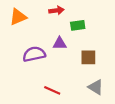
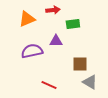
orange triangle: (18, 17) -> (27, 19), moved
brown square: (88, 57) -> (80, 64), moved

